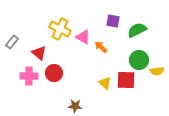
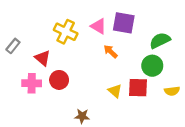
purple square: (113, 21) -> (124, 23), size x1.5
green semicircle: (137, 30) -> (160, 40), moved
pink triangle: (83, 37) -> (99, 26), moved
yellow semicircle: (157, 71) -> (172, 91), moved

